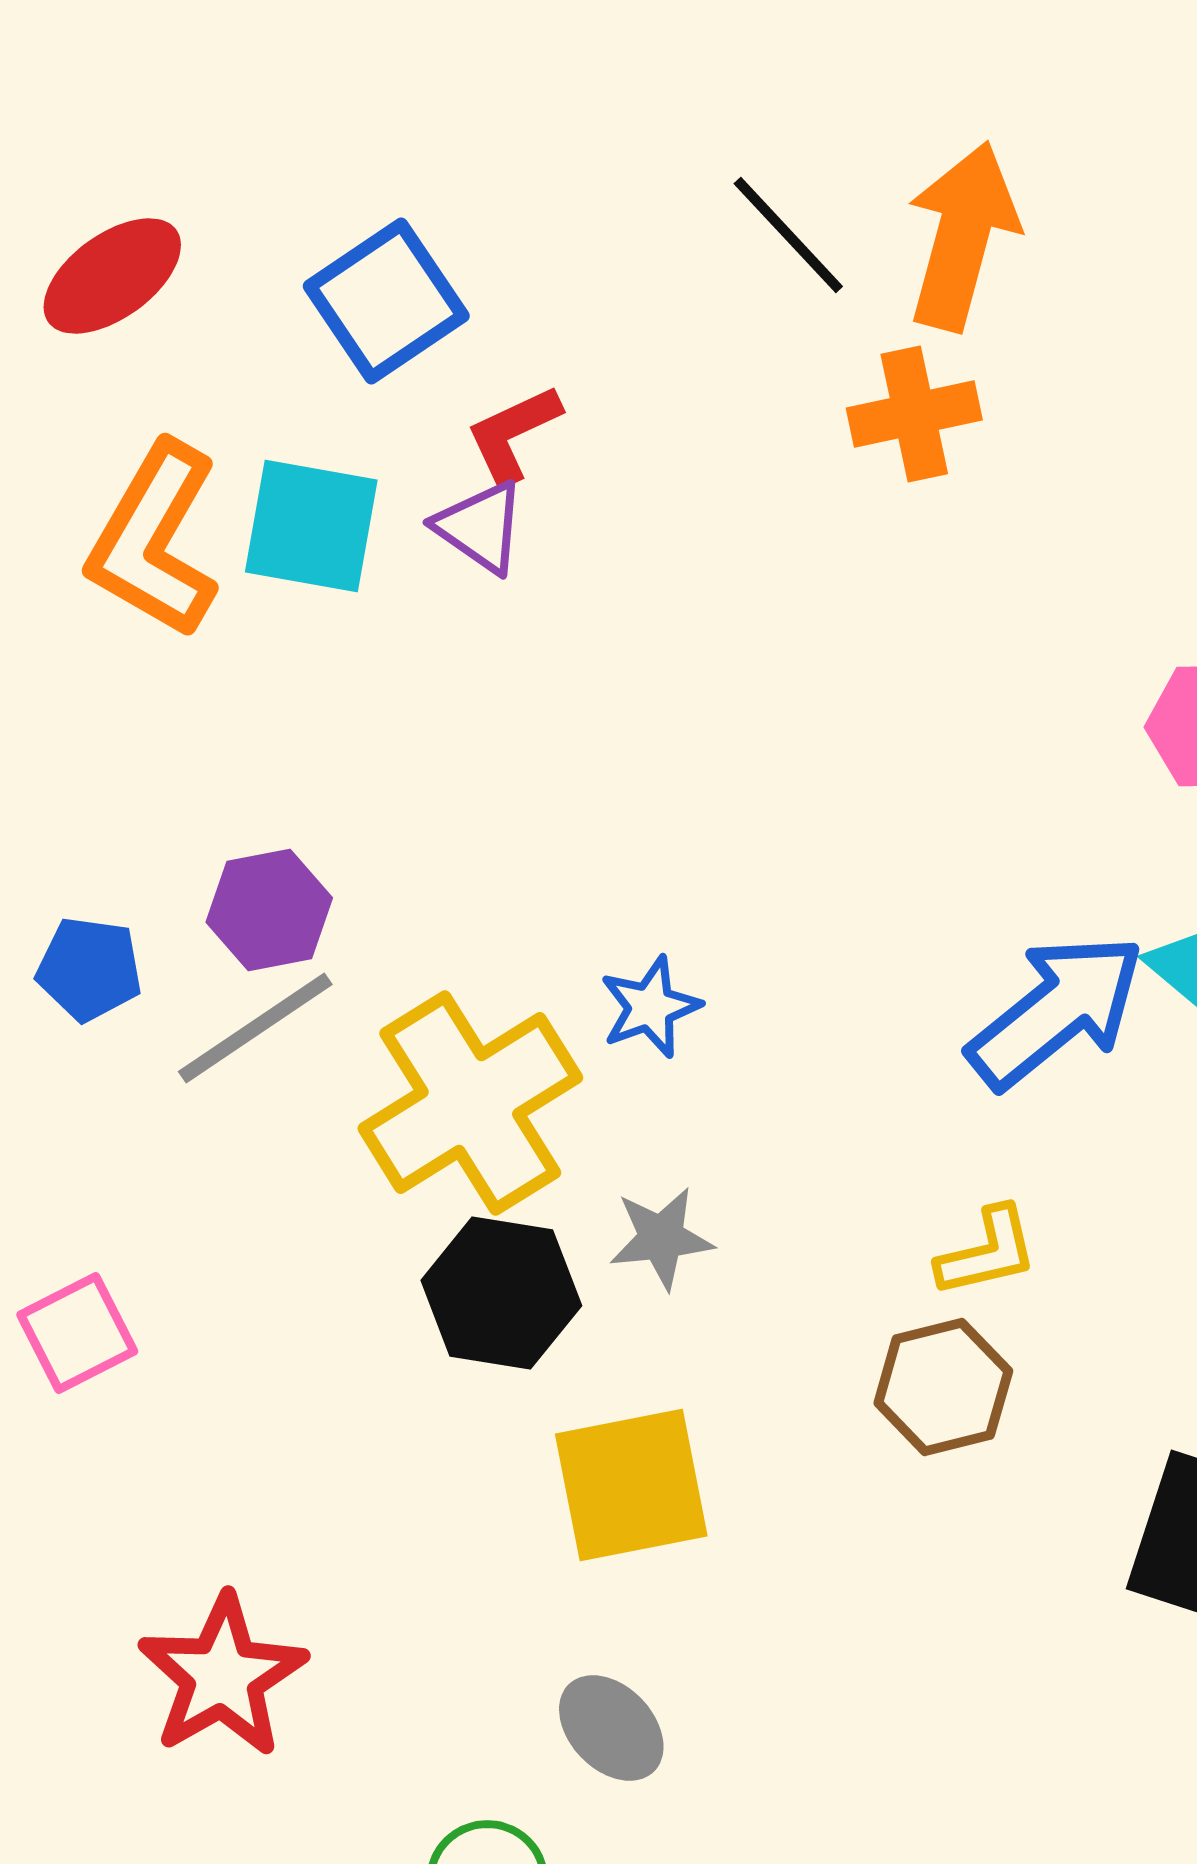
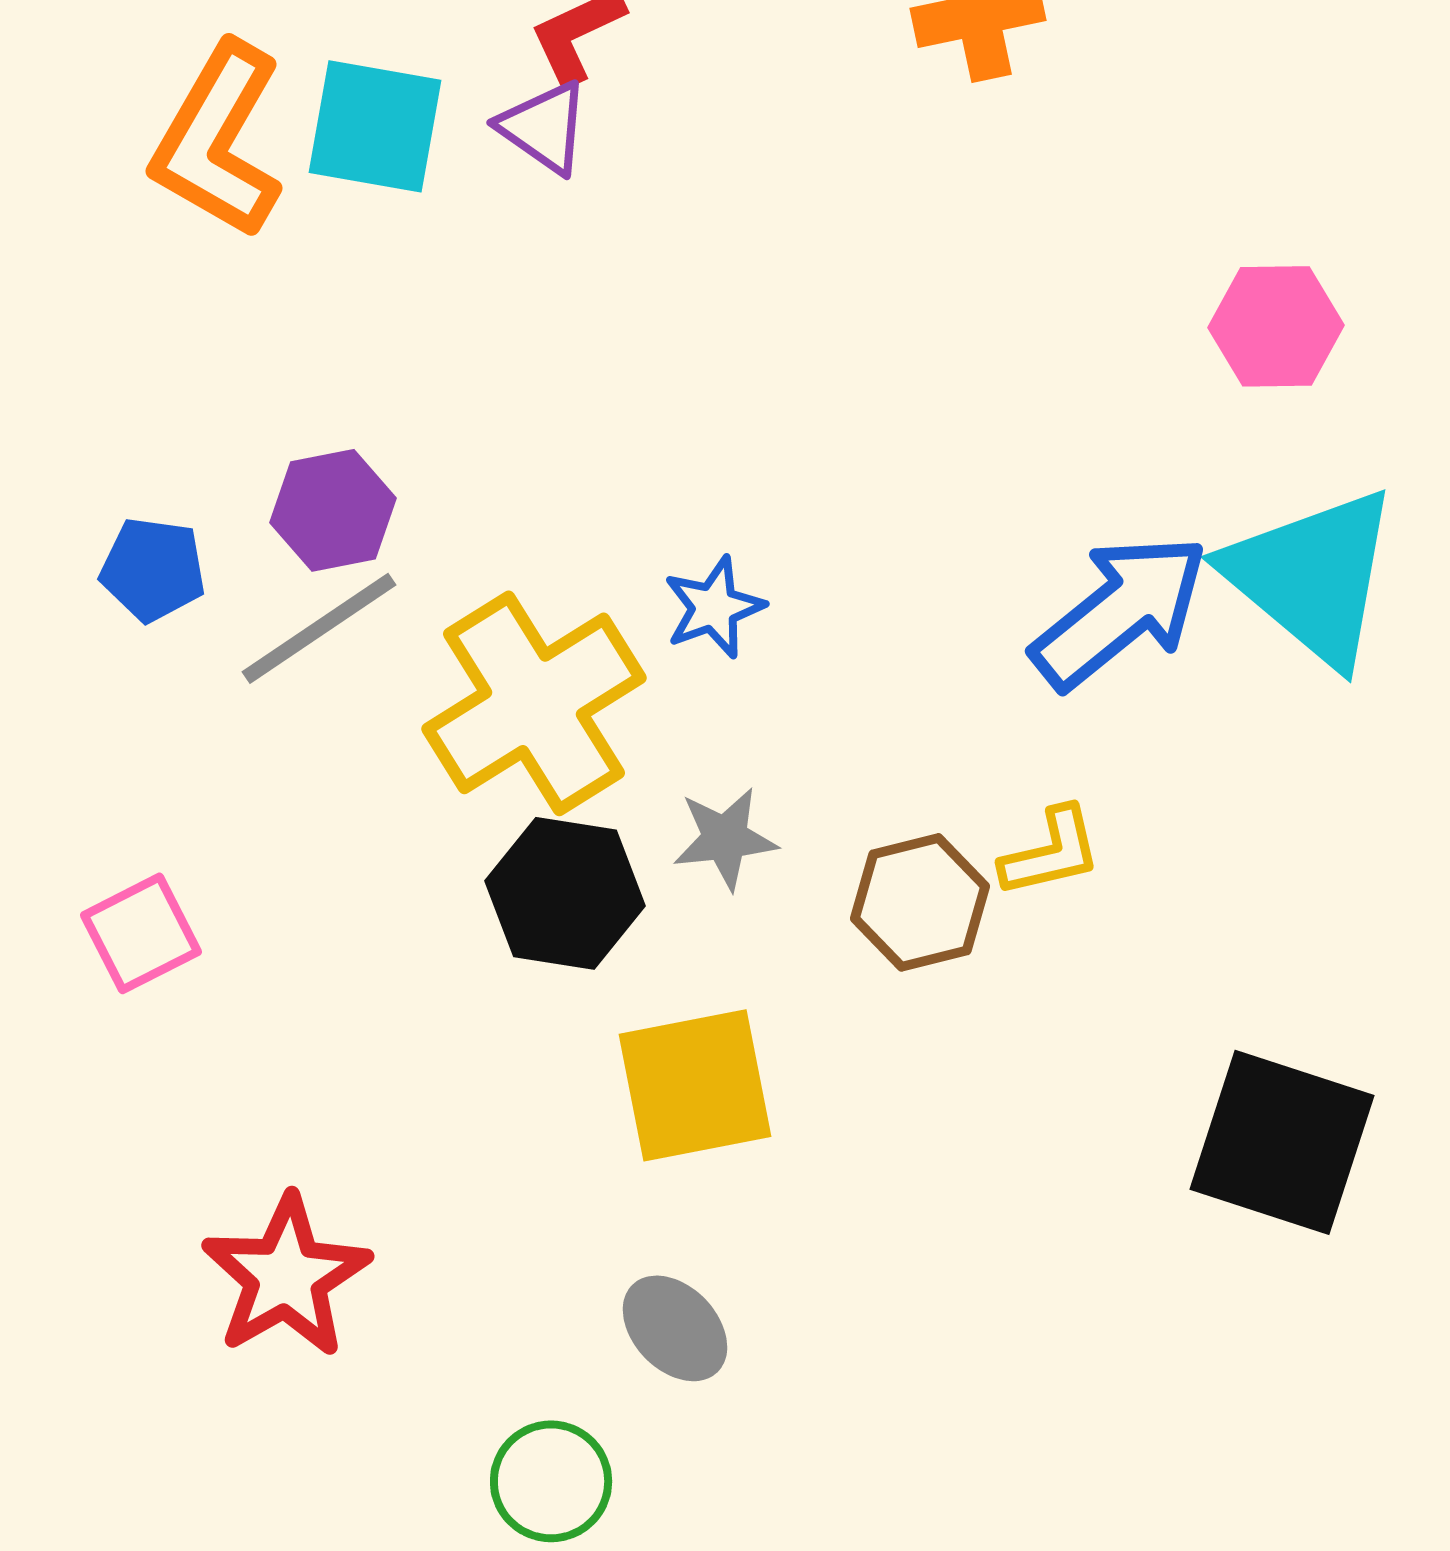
brown hexagon: (943, 1387) -> (920, 902), moved

